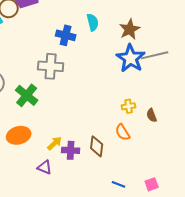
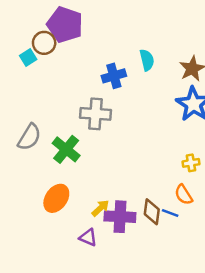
blue cross: (66, 35) -> (114, 76), turned -30
orange ellipse: (19, 135) -> (56, 198), turned -40
purple cross: (71, 150) -> (120, 217), size x1.4
blue line: (119, 184) -> (170, 213), moved

